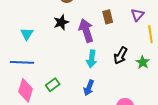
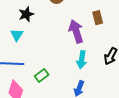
black star: (61, 22) -> (26, 14), moved
green rectangle: (53, 85) -> (42, 75), moved

